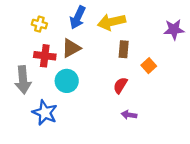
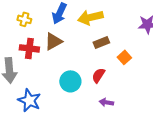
brown rectangle: (124, 49) -> (101, 42), turned 63
cyan circle: (67, 81) -> (70, 81), moved

